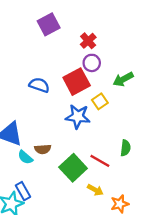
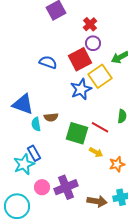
yellow square: (100, 101) -> (100, 76), size x1.6
blue star: (78, 117) -> (81, 89), turned -30
cyan semicircle: (25, 157) -> (36, 124), turned 40
green square: (73, 168) -> (77, 133), turned -30

